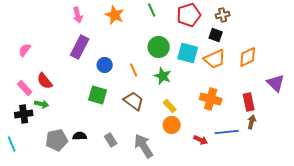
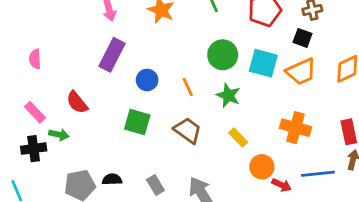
pink semicircle: (25, 50) -> (35, 59), turned -40
red semicircle: (45, 81) -> (77, 102), moved
orange circle: (172, 125) -> (262, 167), moved

